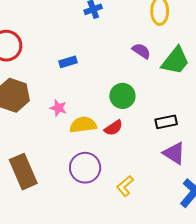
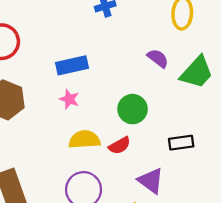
blue rectangle: (68, 62) -> (72, 65), size x1.5
pink star: (58, 108) -> (69, 99), moved
purple triangle: (174, 153) -> (151, 181), moved

